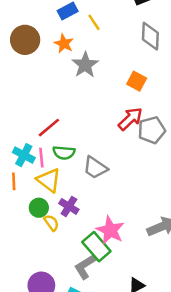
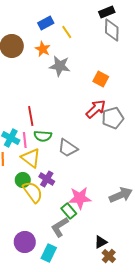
gray diamond: (150, 36) -> (112, 30), moved
gray star: (85, 65) -> (60, 66), turned -30
red line: (49, 128) -> (31, 116), turned -60
yellow semicircle: (51, 223) -> (33, 192), size x1.6
pink star: (110, 230) -> (80, 198), turned -30
green rectangle: (96, 247) -> (69, 211), size x0.7

